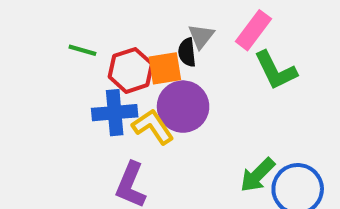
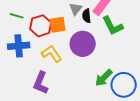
black semicircle: (187, 52) -> (87, 16), moved
purple circle: (183, 107) -> (83, 44), moved
blue cross: (115, 113) -> (19, 46), moved

